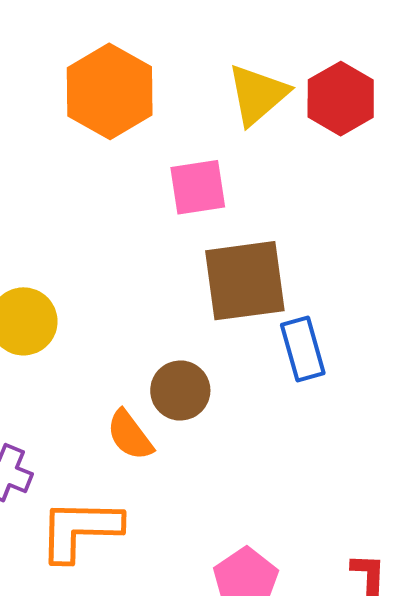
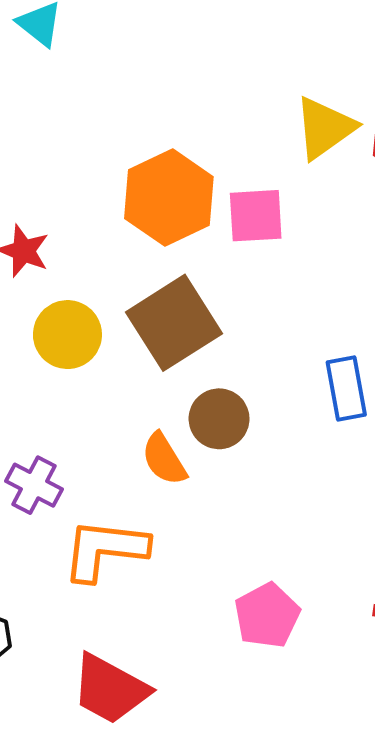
orange hexagon: (110, 91) -> (169, 198), moved
brown square: (245, 281) -> (174, 323), moved, turned -30

